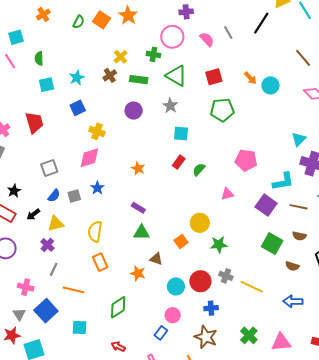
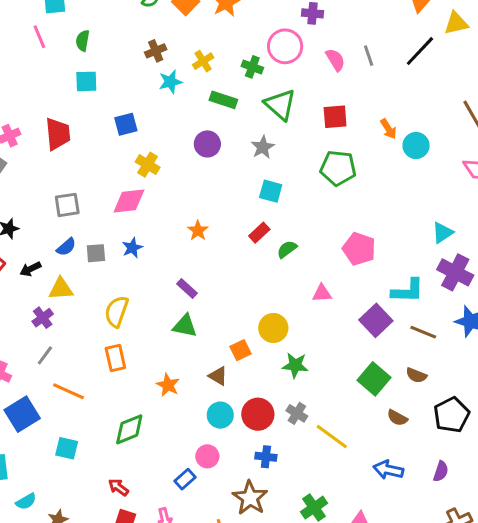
brown cross: (110, 75) -> (156, 51), moved
cyan star: (77, 78) -> (170, 82), moved
brown triangle: (156, 259) -> (218, 376), moved

